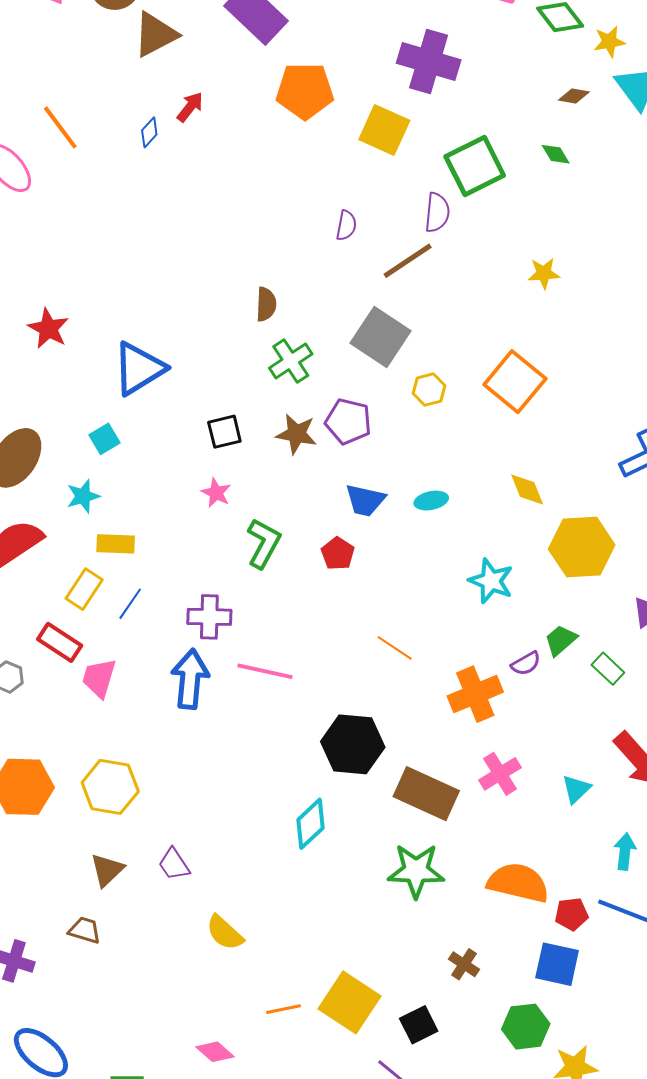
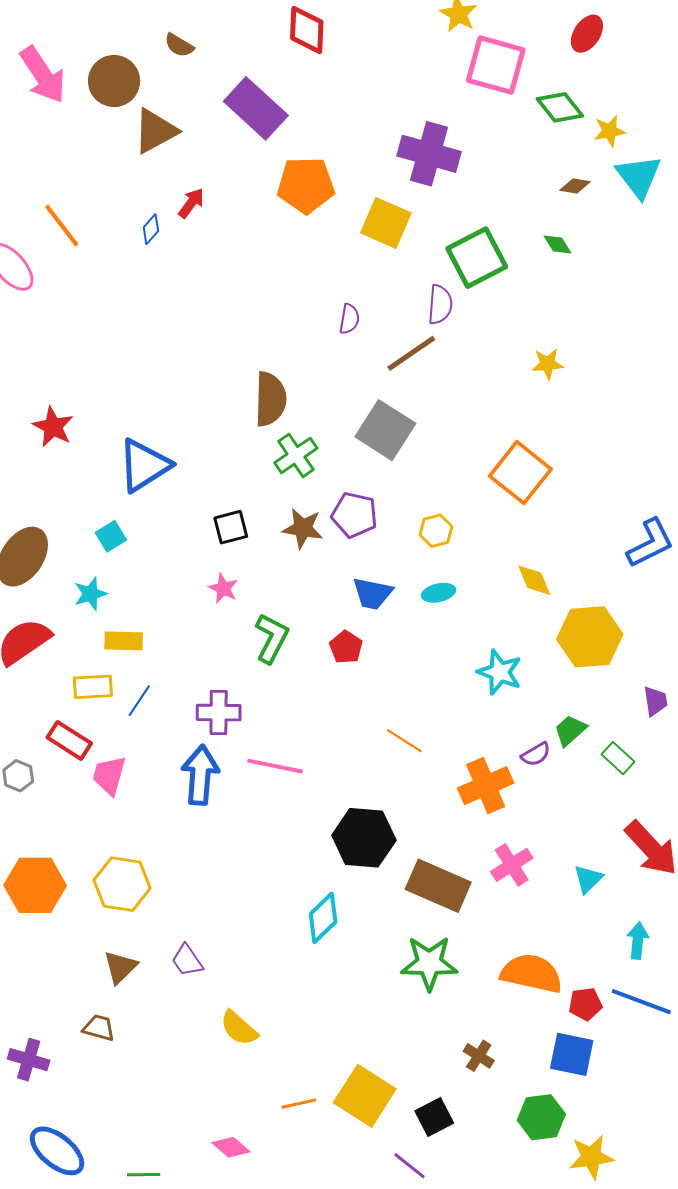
brown semicircle: (266, 304) -> (270, 399), size x1.6
yellow hexagon: (429, 390) -> (436, 531), moved
yellow rectangle: (84, 589) -> (93, 687), turned 54

